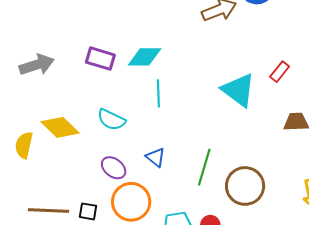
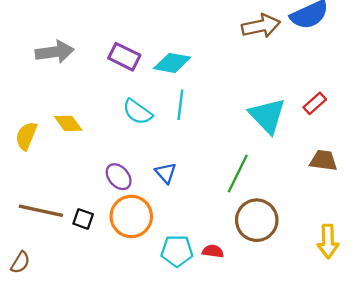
cyan semicircle: (111, 120) -> (137, 112), moved
yellow diamond: (60, 127) -> (68, 123), size x0.7
green line: (204, 167) -> (238, 174), moved

